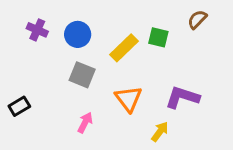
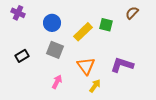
purple cross: (37, 30) -> (18, 13), moved
black rectangle: (19, 106) -> (22, 56), moved
yellow arrow: (160, 132) -> (95, 86), moved

